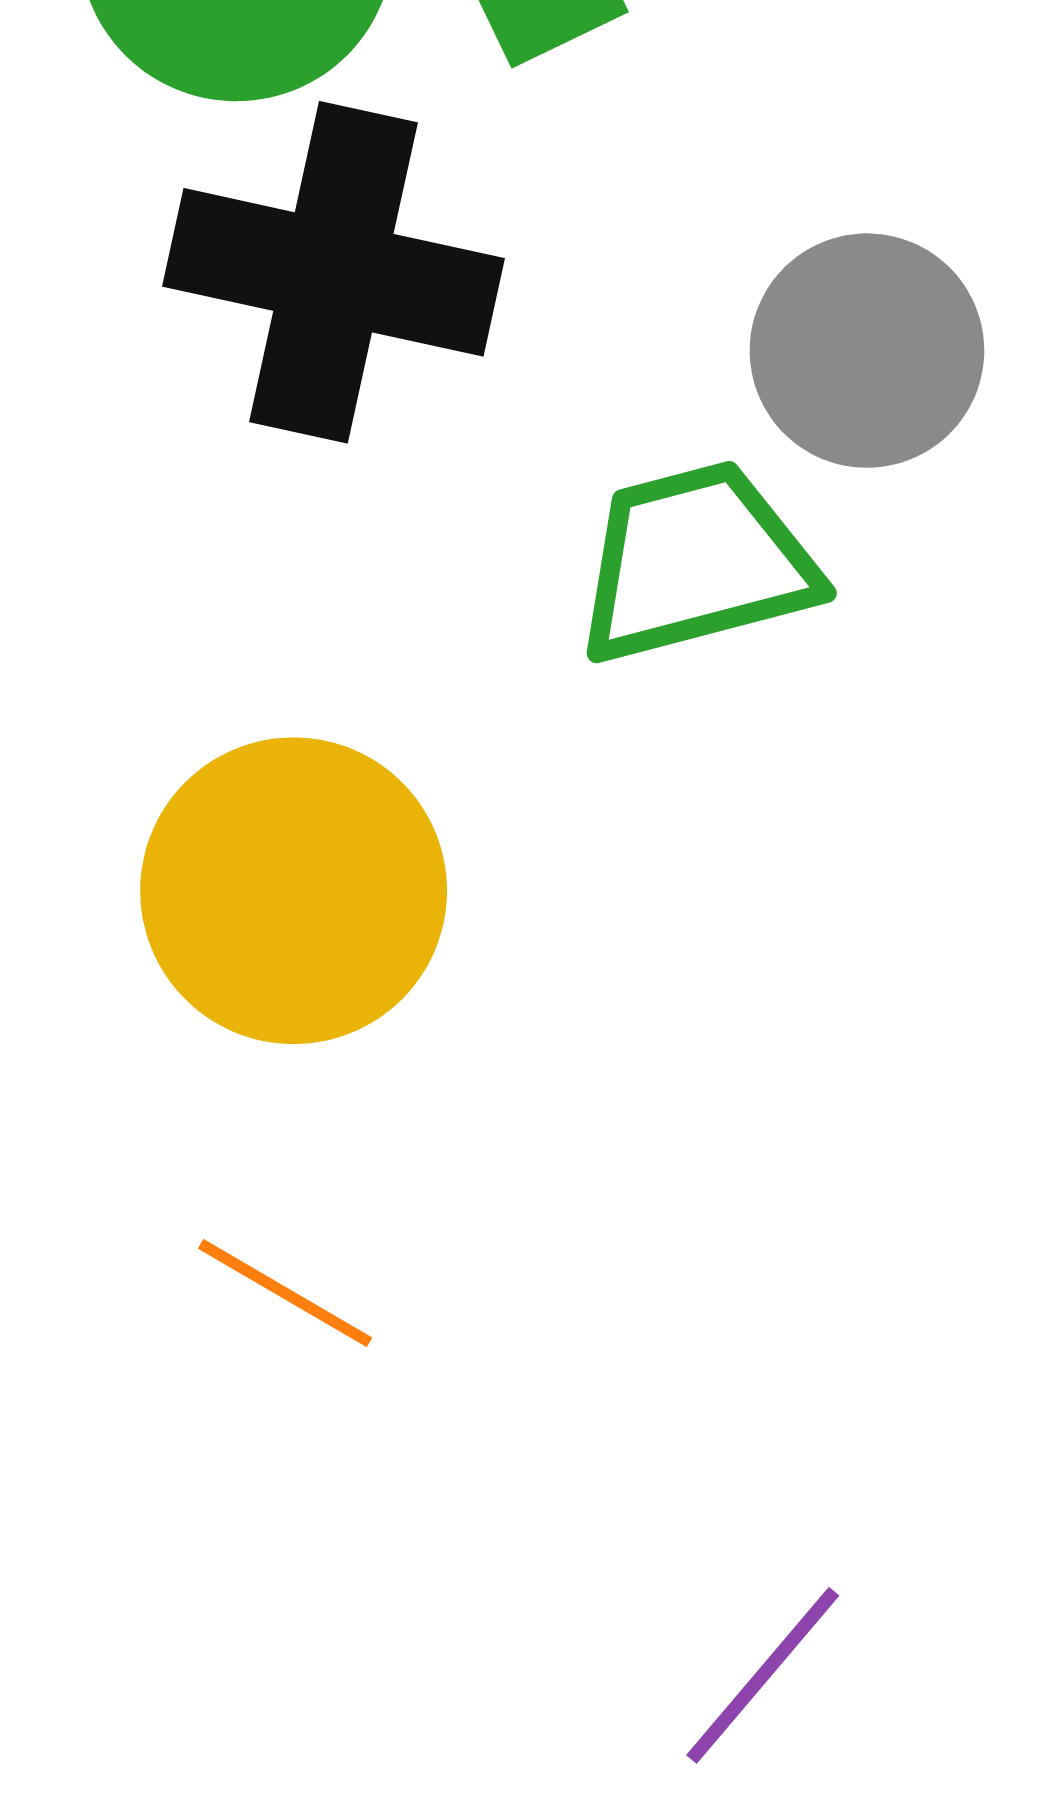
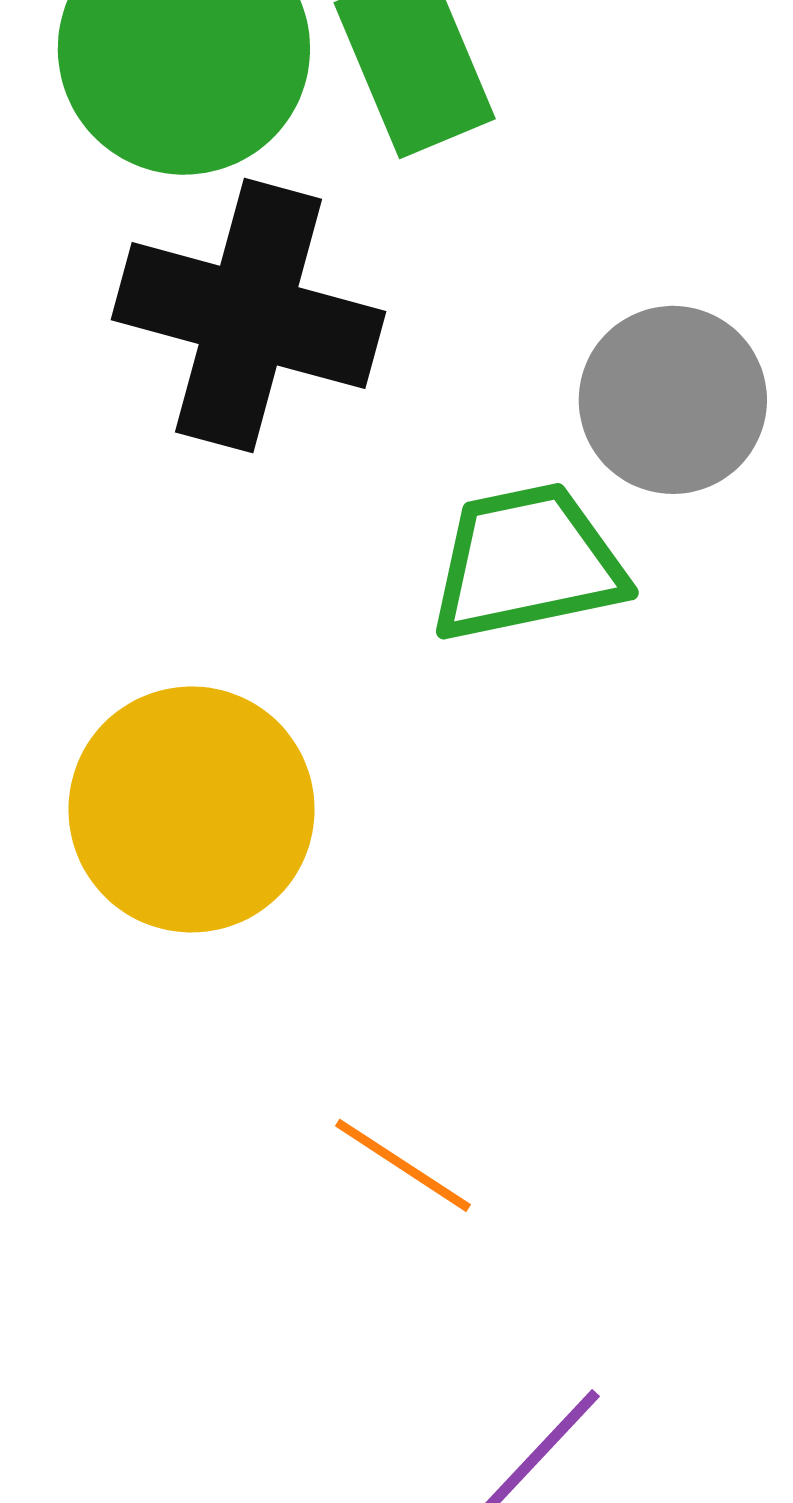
orange line: (285, 1293) -> (403, 1165), moved

